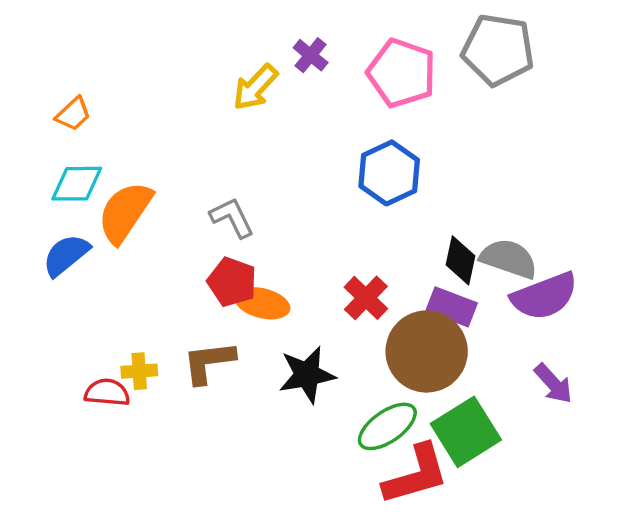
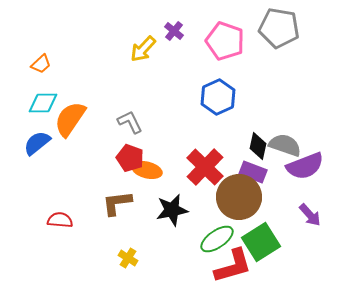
red cross: (366, 298) -> (205, 167), size x1.5
yellow cross: (139, 371) -> (128, 258), moved, turned 36

